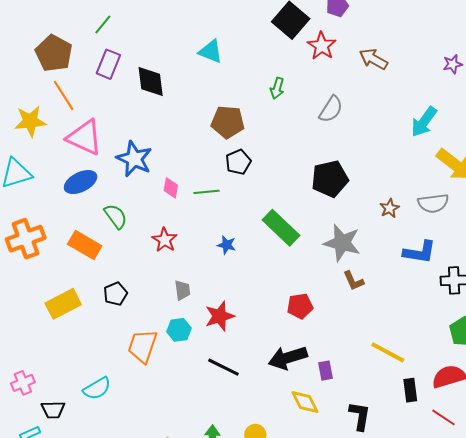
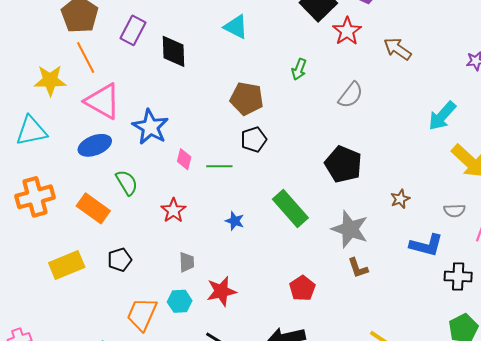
black pentagon: (330, 179) -> (343, 164), turned 30
gray semicircle: (433, 203) -> (454, 211), moved, size x0.7
red pentagon: (300, 306) -> (302, 288), turned -30

